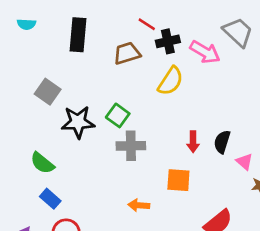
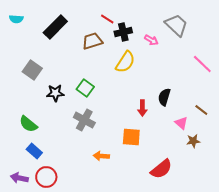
black rectangle: (78, 35) -> (55, 27), turned 40
pink arrow: (205, 52) -> (151, 40), size x0.6
black star: (78, 122) -> (55, 93), size x0.7
black semicircle: (222, 142) -> (164, 97), moved
gray cross: (131, 146) -> (84, 120), moved, turned 30

